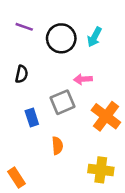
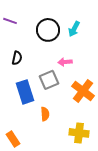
purple line: (24, 27) -> (10, 21), moved
blue rectangle: (32, 118) -> (25, 92), size x1.6

